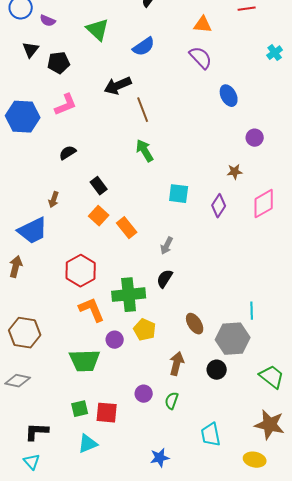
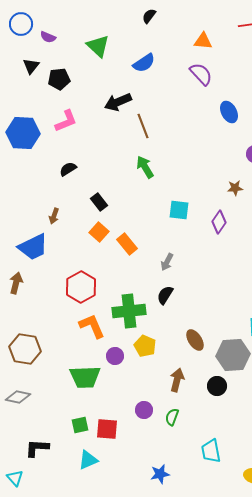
cyan triangle: (32, 462) -> (15, 478), moved

